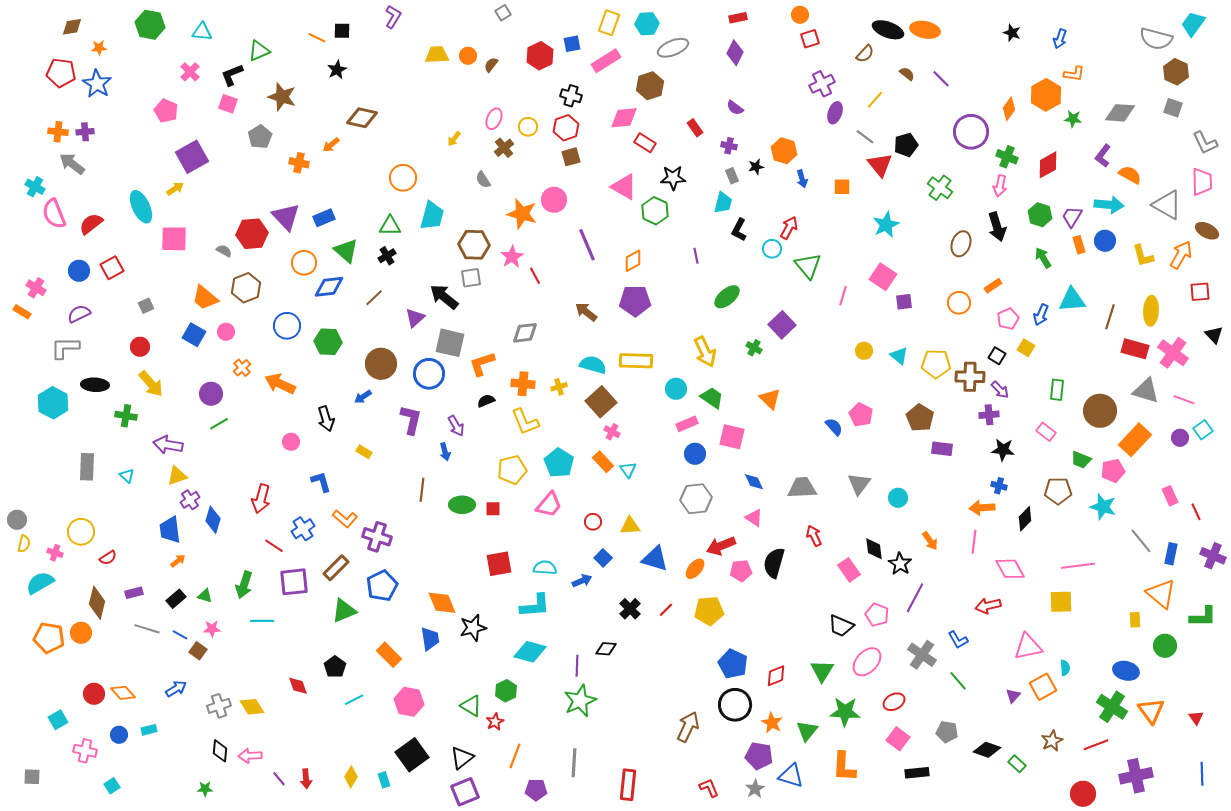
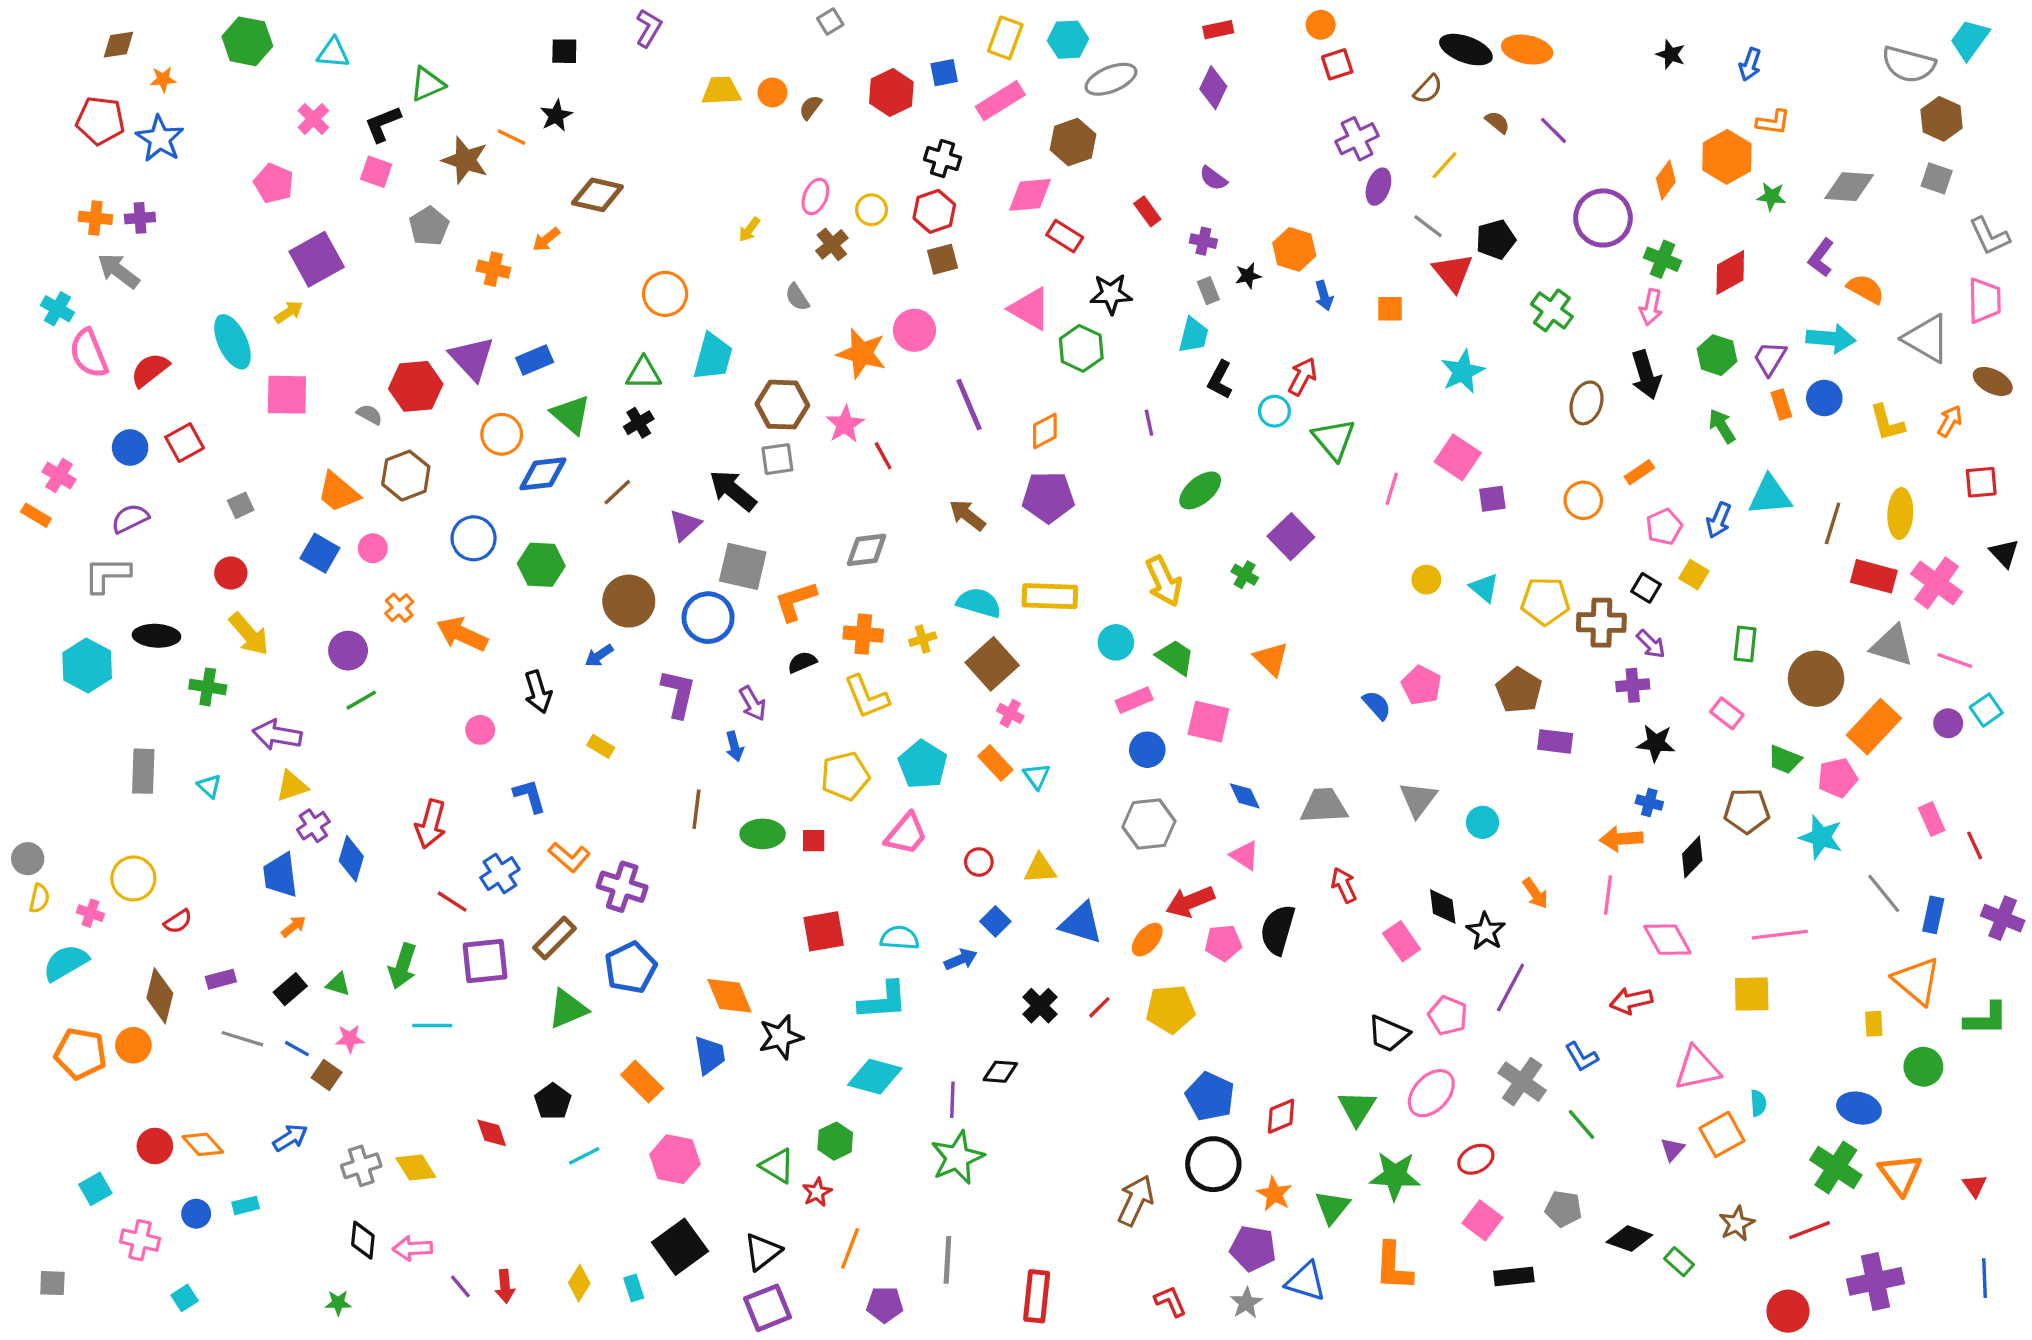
orange line: (317, 38) -> (512, 137), moved
orange arrow: (1181, 255) -> (1950, 421), size x0.7

